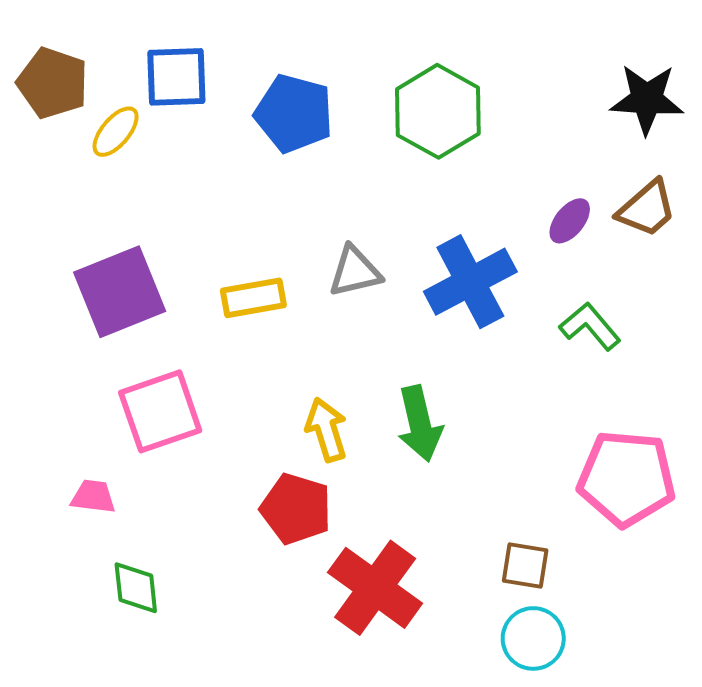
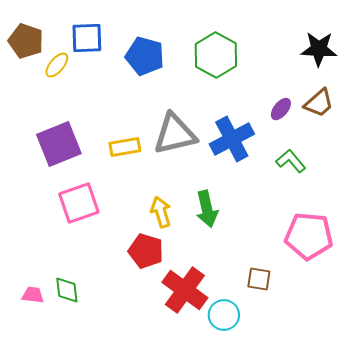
gray triangle: (355, 272) -> (175, 134), size x1.6
pink trapezoid: (93, 497) -> (33, 295), moved
cyan circle: (533, 638) -> (224, 315), moved

